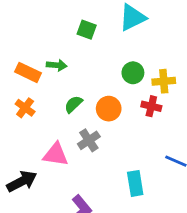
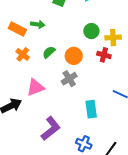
orange cross: (25, 108) -> (23, 54), moved
gray cross: (89, 140) -> (69, 79), moved
pink triangle: (56, 154) -> (35, 87), turned -30

